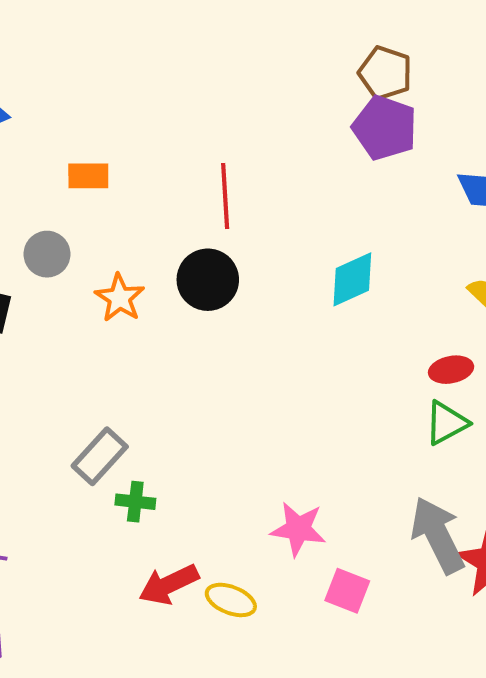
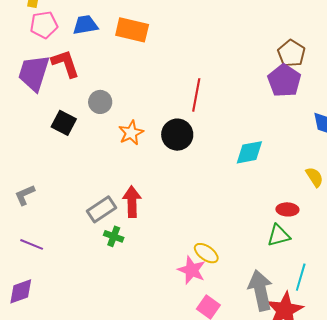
orange rectangle: (88, 176) -> (132, 30), moved, size x1.5
red arrow: (169, 584) -> (132, 202), moved, turned 100
yellow ellipse: (231, 600) -> (206, 253), moved

